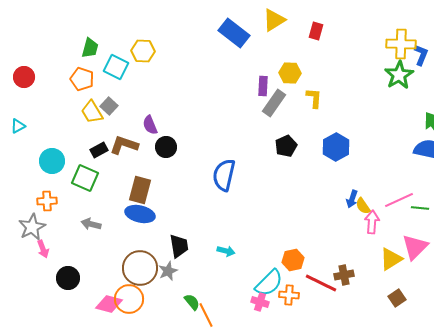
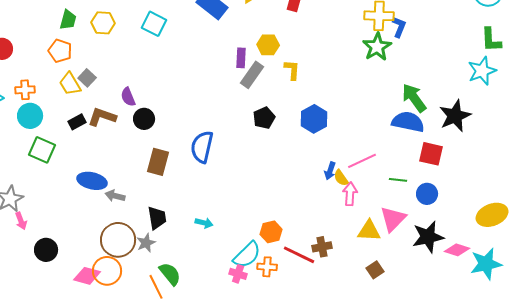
yellow hexagon: (143, 51) -> (103, 23), moved
cyan square: (116, 67) -> (154, 24), moved
cyan circle: (52, 161) -> (30, 116), moved
green square: (85, 178) -> (42, 150), moved
brown rectangle: (140, 190) -> (158, 162), moved
pink line: (399, 200) -> (362, 161), moved
orange cross: (47, 201) -> (25, 90), moved
blue ellipse: (140, 214) -> (92, 181), moved
gray arrow: (91, 224) -> (115, 196), moved
yellow triangle: (391, 259) -> (369, 231), turned 35
green semicircle: (192, 302) -> (170, 274), size x1.4
orange line: (206, 315) -> (156, 287), moved

